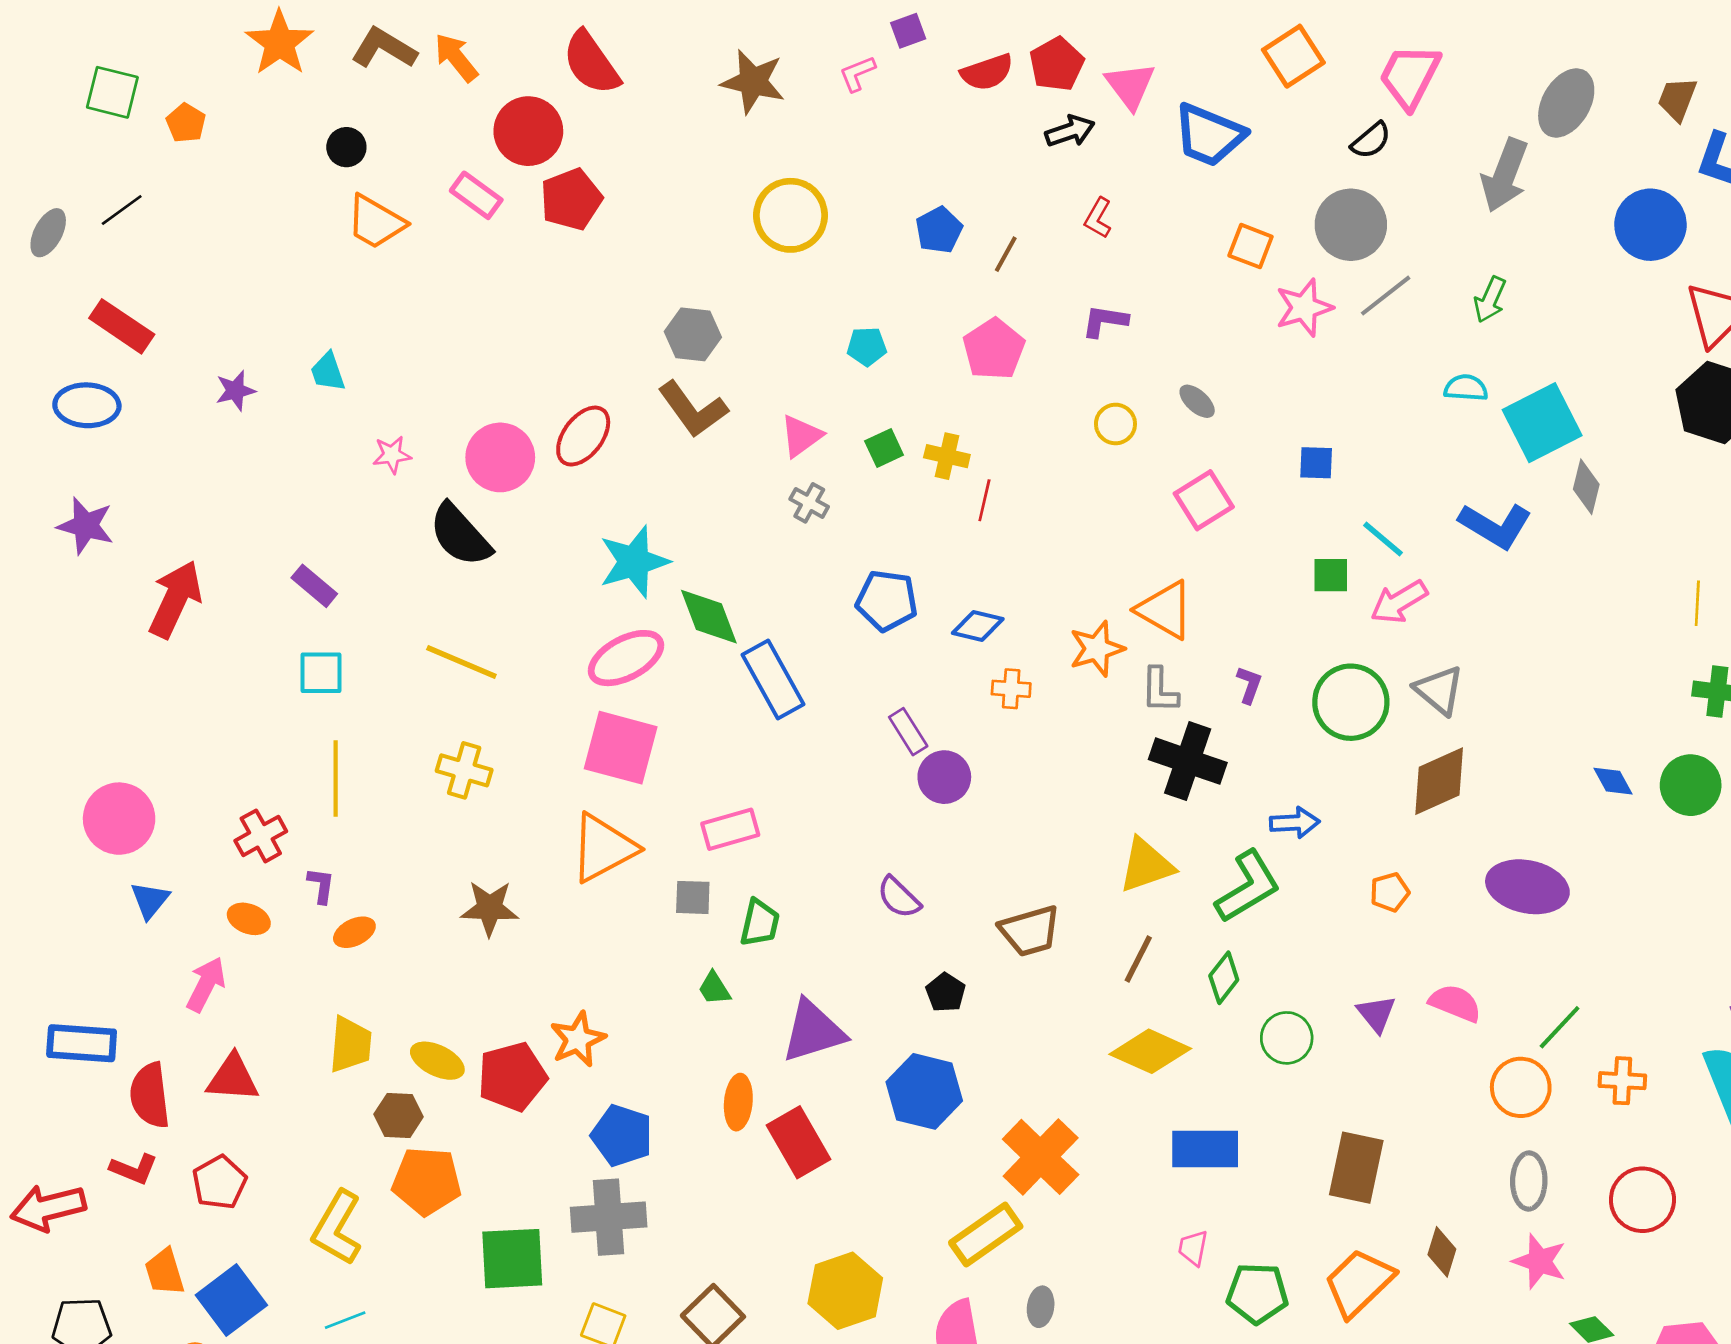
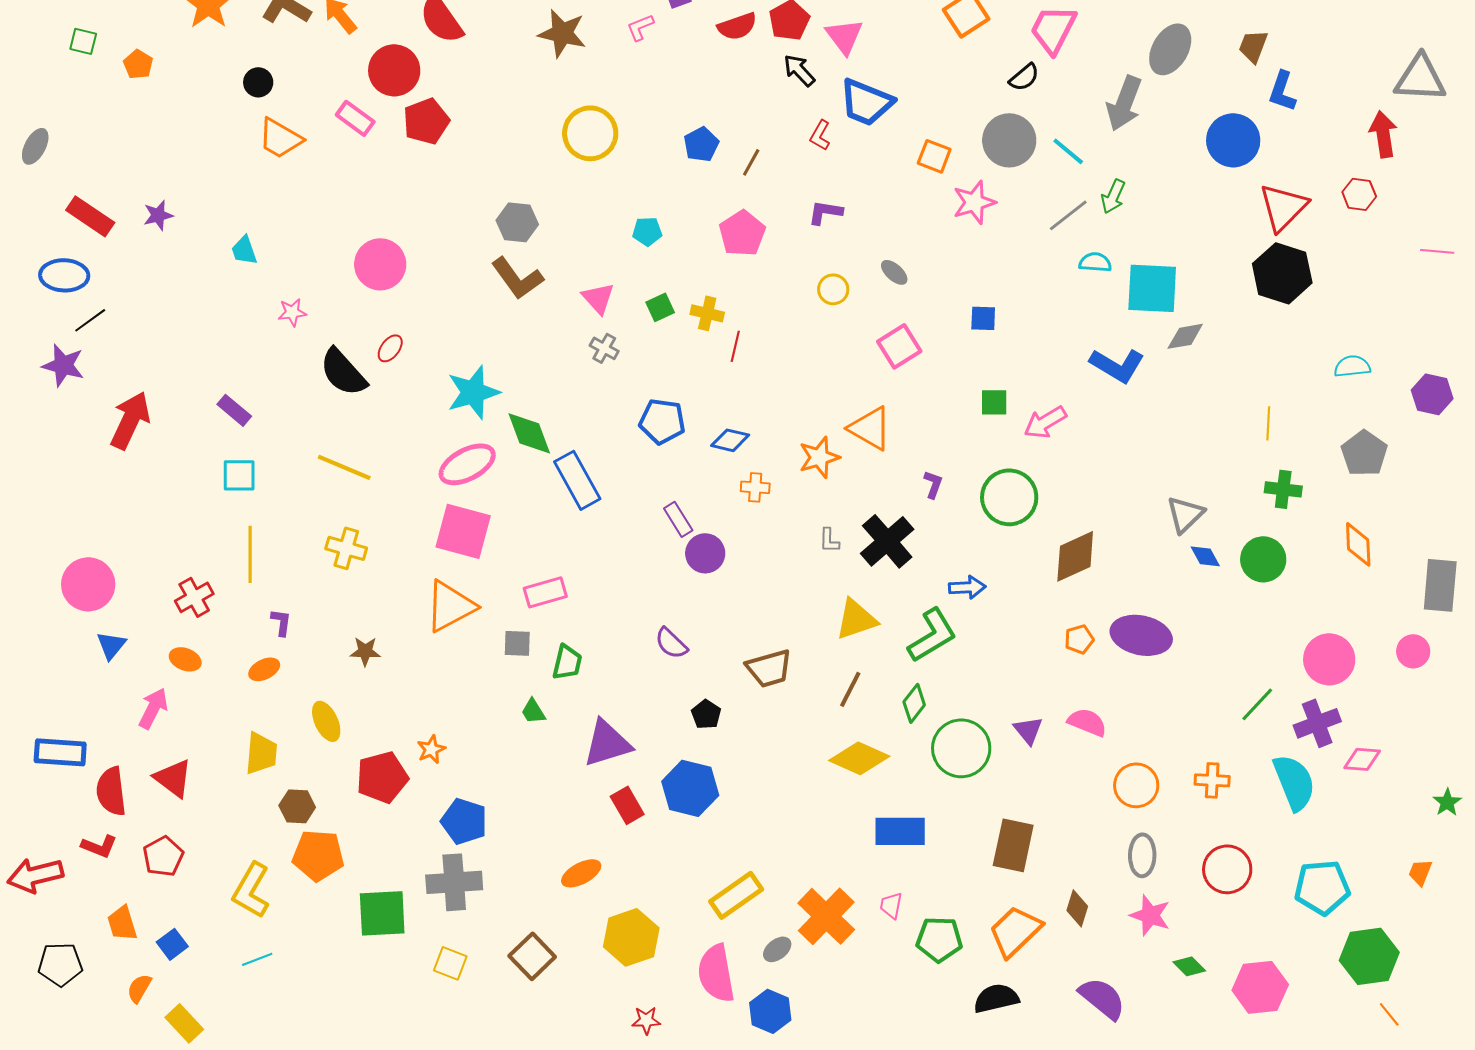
green square: (112, 92) -> (83, 41), size x0.7
black arrow: (1070, 131) -> (799, 70), turned -114
blue trapezoid: (1209, 135) -> (866, 102), moved
black line: (122, 210) -> (90, 320), moved
gray line: (1386, 296) -> (1068, 215), moved
purple star: (235, 391) -> (158, 215), moved
cyan square: (1542, 423) -> (1152, 288), turned 30
red ellipse: (583, 436) -> (390, 348), moved, size x0.6
pink triangle: (801, 436) -> (598, 298), turned -36
pink circle: (500, 457) -> (380, 264), moved
gray diamond: (1586, 487) -> (1185, 336), turned 66
cyan line: (1383, 539) -> (1068, 151), moved
gray L-shape: (1160, 690) -> (829, 540), moved, size x0.7
gray triangle: (1439, 690) -> (1185, 514), moved, turned 36
black cross: (1188, 761) -> (887, 541), turned 30
purple L-shape: (321, 885) -> (281, 622), moved
orange pentagon: (1390, 892) -> (1079, 639), moved
brown star: (490, 908) -> (365, 651), size x0.7
green line: (1560, 1027) -> (1257, 704), moved
green circle: (1287, 1038) -> (961, 748), size x1.5
orange star: (578, 1039) -> (431, 749), size x0.7
yellow ellipse: (437, 1061) -> (326, 721), moved, turned 39
red triangle: (233, 1078) -> (173, 778), turned 33
orange ellipse: (738, 1102) -> (581, 873), moved, turned 57
red rectangle: (798, 1142) -> (627, 805), moved, size x0.7
orange cross: (1041, 1157) -> (826, 916), moved
blue square: (231, 1300) -> (172, 944), size x0.6
gray ellipse: (1041, 1307) -> (777, 949), turned 44

